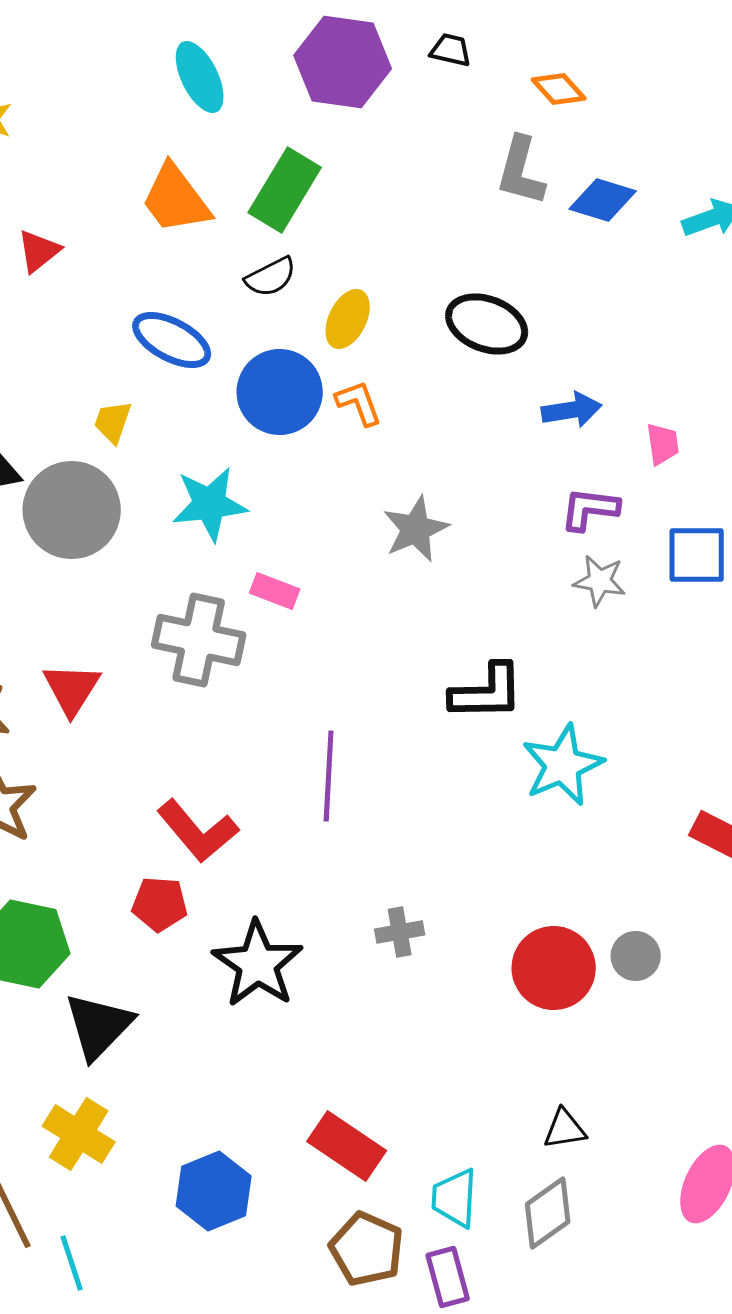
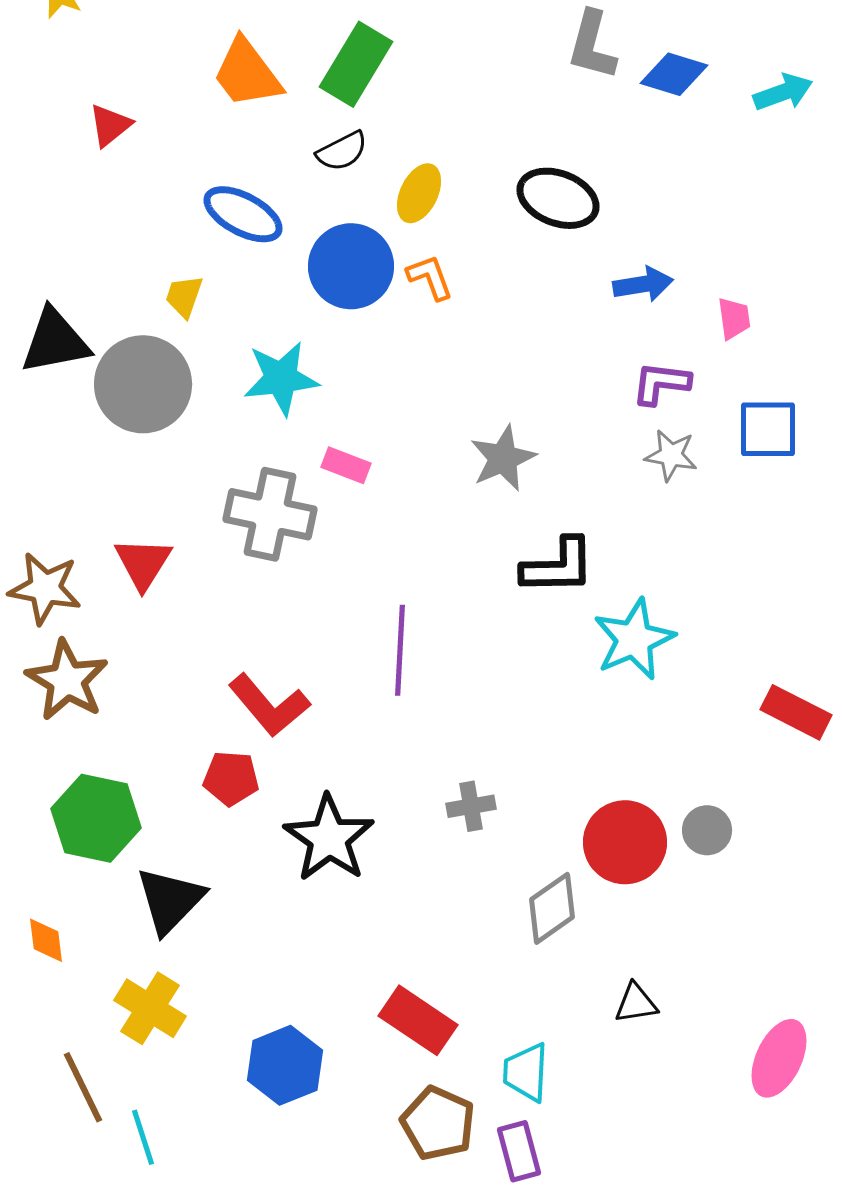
gray star: (416, 529) -> (503, 458), moved
gray diamond: (548, 1213) -> (552, 908), moved

